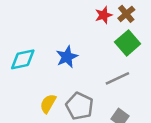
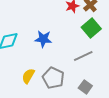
blue star: (67, 57) -> (43, 39), turned 30

